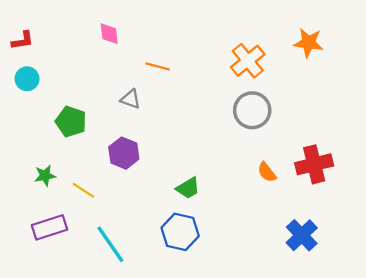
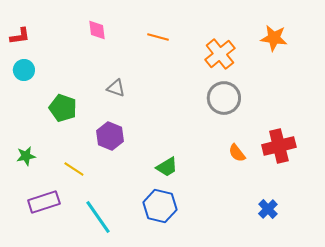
orange line: (158, 66) -> (158, 37), moved
green star: (45, 176) -> (26, 156), moved
blue cross: (302, 235) -> (268, 209), size x0.7

